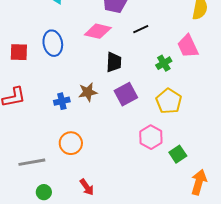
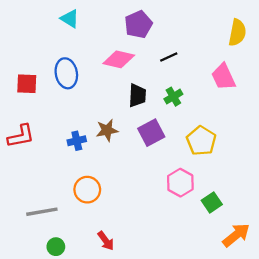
green cross: (164, 63) -> (173, 97), moved
orange arrow: (199, 182) -> (236, 235), turned 35

